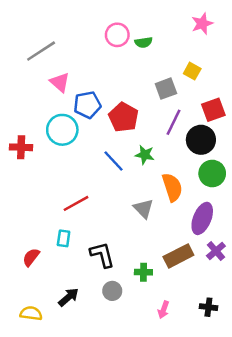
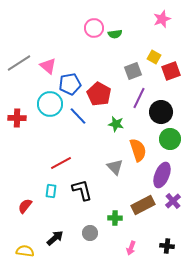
gray line: (41, 51) -> (19, 63), moved
red square: (213, 110) -> (171, 71), moved
blue line: (114, 161) -> (78, 116), moved
black L-shape: (102, 255) -> (82, 190), moved

